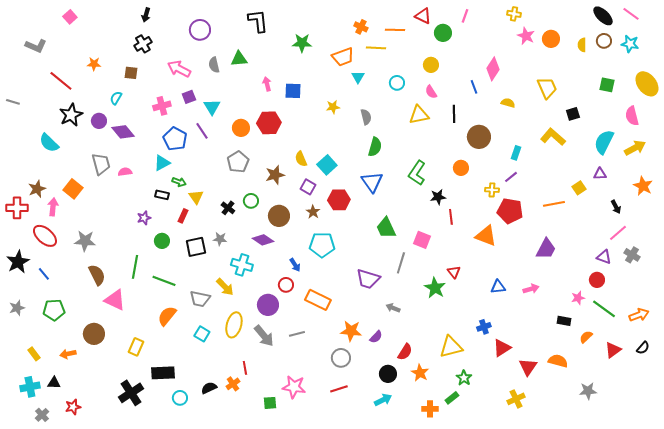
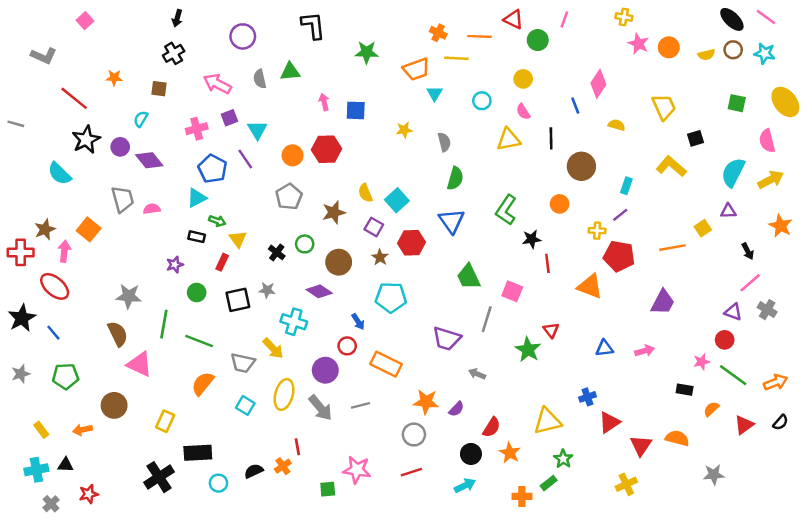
yellow semicircle: (582, 45) -> (706, 55), turned -104
gray star: (85, 241) -> (129, 296), moved

